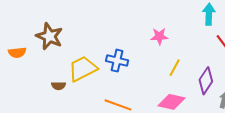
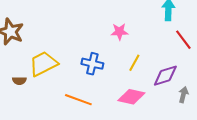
blue cross: (117, 61) -> (92, 64), moved
purple diamond: (206, 81) -> (165, 76), turned 40

